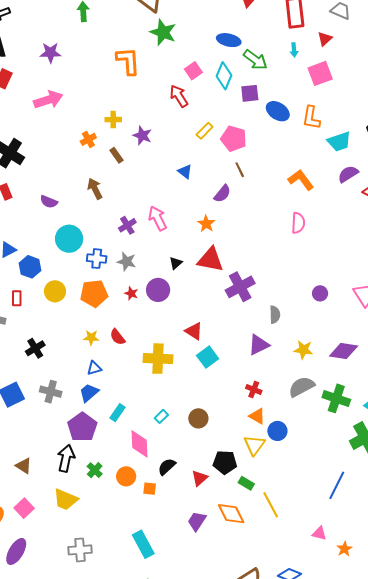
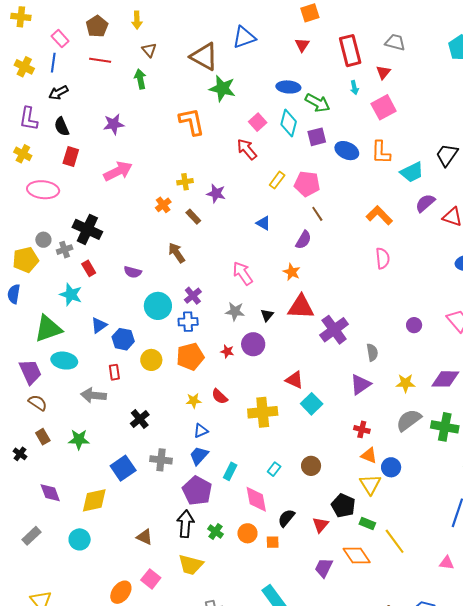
purple cross: (127, 225) -> (193, 296), moved
gray star: (127, 262) -> (235, 311), moved
black pentagon: (225, 462) -> (343, 506), turned 30

